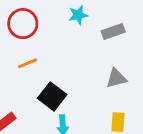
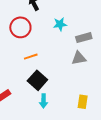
orange line: (27, 63) -> (31, 57), moved
gray triangle: (116, 78) -> (79, 58), moved

